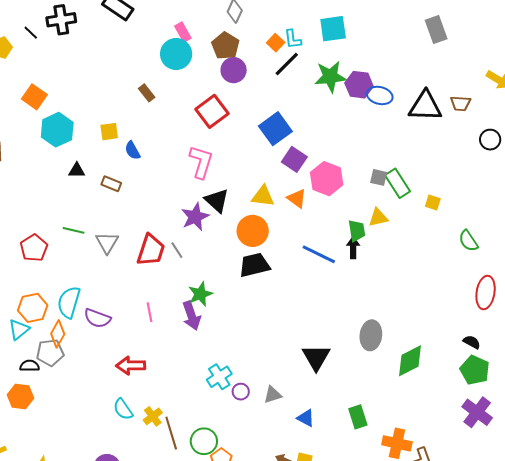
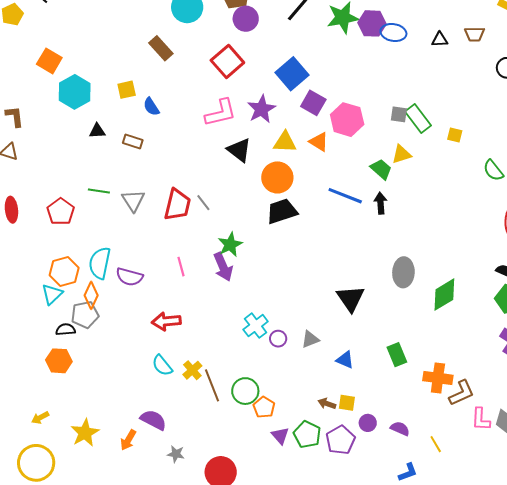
brown rectangle: (147, 93) -> (161, 48), size x1.4
black triangle: (425, 106) -> (440, 40), size x0.5
pink L-shape: (201, 162) -> (221, 113), turned 64
purple star: (195, 217) -> (261, 109), moved
green trapezoid: (357, 231) -> (381, 169), turned -35
black arrow: (353, 248) -> (381, 203), moved

